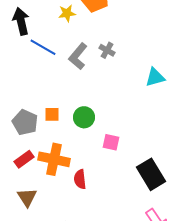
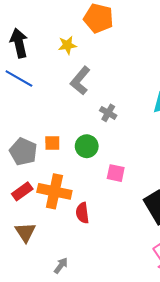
yellow star: (67, 13) -> (67, 45), moved
blue line: (43, 47) -> (19, 78), moved
gray cross: (107, 50) -> (108, 113), moved

